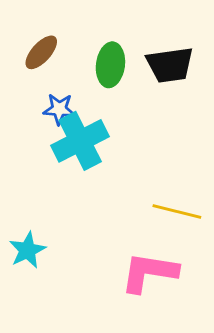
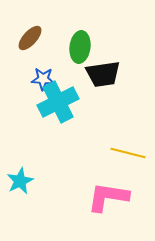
black trapezoid: (170, 65) -> (103, 74), moved

